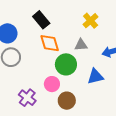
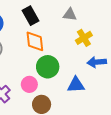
yellow cross: (91, 21) -> (84, 38), moved
gray triangle: (81, 45) -> (70, 15), moved

